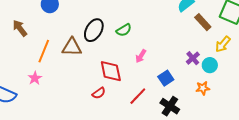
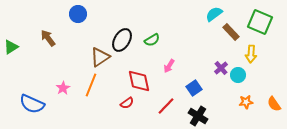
yellow arrow: (223, 44) -> (251, 54), turned -36
brown triangle: (72, 47) -> (100, 57), turned -35
orange line: (44, 51) -> (91, 85), moved
orange star: (203, 88) -> (246, 102), moved

